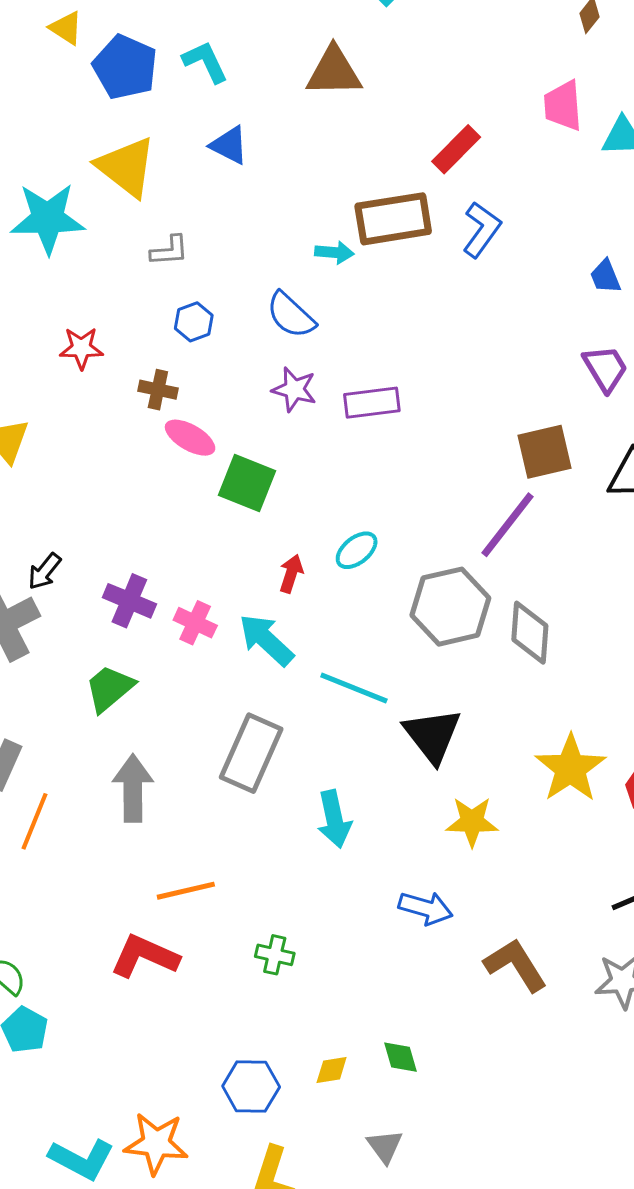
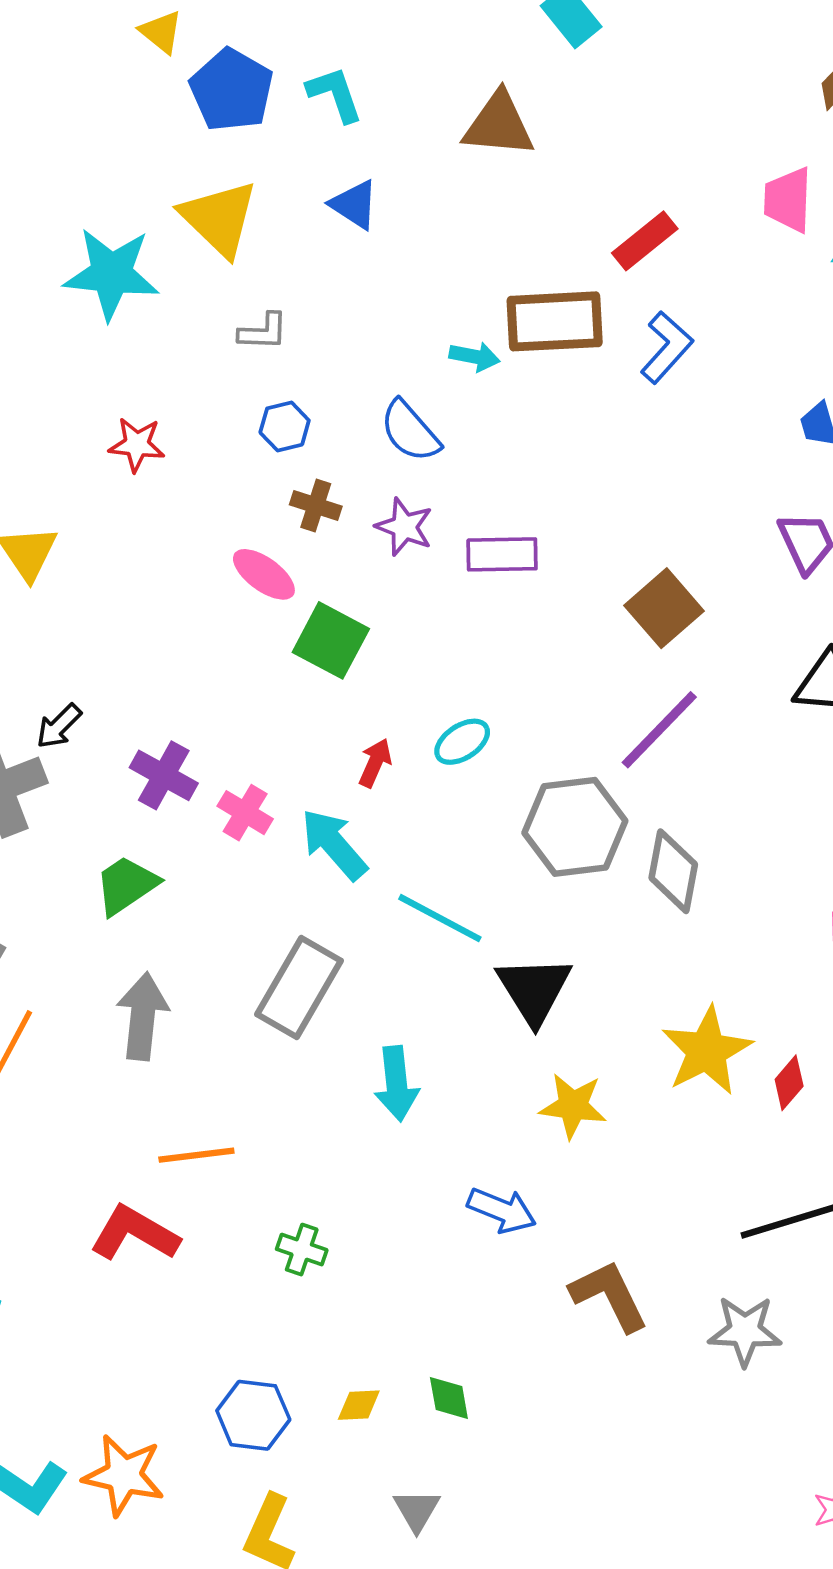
brown cross: (158, 390) -> (316, 505), moved
brown square: (545, 452) -> (664, 608), moved, turned -34

